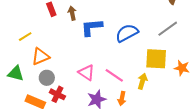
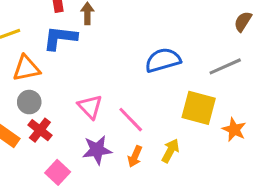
blue L-shape: (92, 27) -> (60, 38), moved
yellow arrow: (142, 81) -> (170, 151), moved

